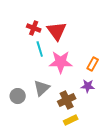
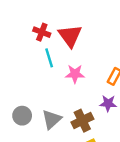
pink star: (61, 62) -> (75, 74), size x0.7
gray triangle: (42, 88) -> (52, 119), moved

